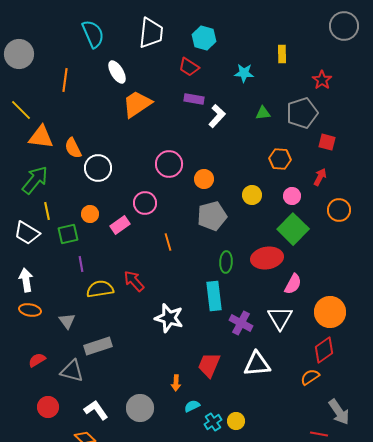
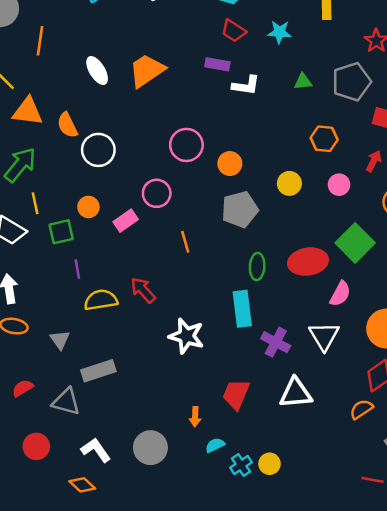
red trapezoid: (189, 67) -> (234, 31), moved
white ellipse: (117, 72) -> (97, 71), moved
orange line: (65, 80) -> (40, 41), moved
white L-shape: (217, 116) -> (246, 85), turned 55
green square: (293, 229) -> (355, 243), moved

